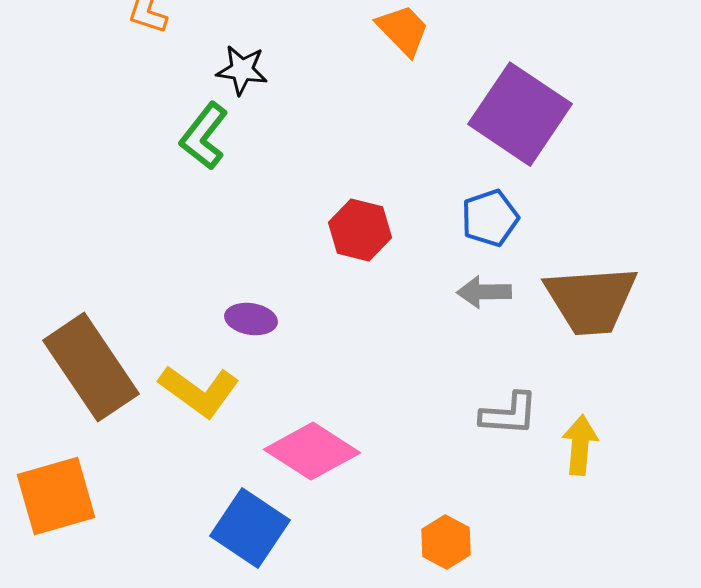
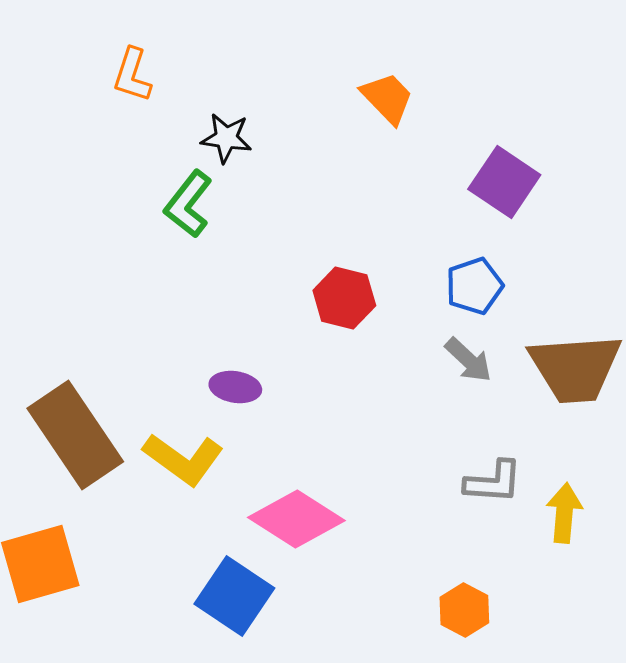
purple square: (520, 114) -> (504, 182), size x0.7
gray arrow: (484, 292) -> (468, 360), turned -136
orange hexagon: (446, 542) -> (464, 610), moved

